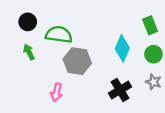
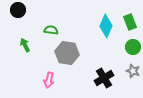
black circle: (28, 22) -> (18, 10), moved
green semicircle: (59, 35) -> (51, 30), size x0.6
cyan diamond: (122, 48) -> (106, 26), moved

